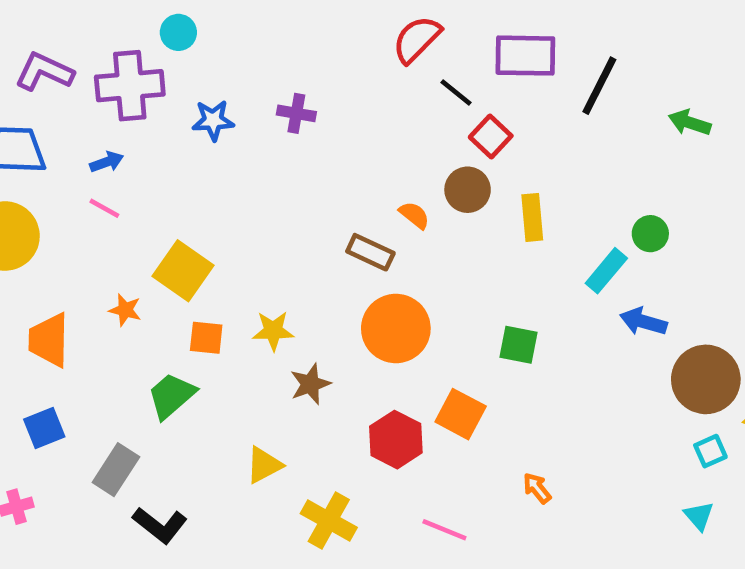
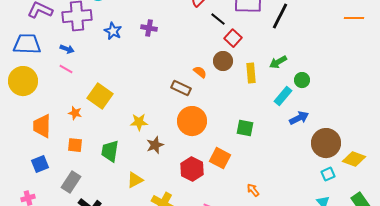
blue star: (213, 120) -> (113, 31), turned 30
green arrow: (690, 123) -> (278, 62), moved, turned -48
blue arrow: (107, 162) -> (67, 49), turned 40
blue arrow: (643, 322) -> (299, 118), turned 138
orange square: (206, 338) -> (75, 145), moved
green trapezoid: (171, 396) -> (110, 151), moved, turned -40

